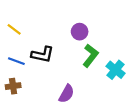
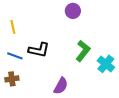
yellow line: (14, 29) -> (13, 27), turned 40
purple circle: (80, 32) -> (73, 11), moved

